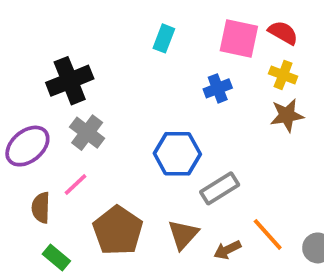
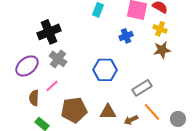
gray rectangle: (220, 188) -> (142, 88), moved
brown pentagon: (118, 231) -> (74, 110), turned 30
brown triangle: (183, 234) -> (108, 112), turned 48

